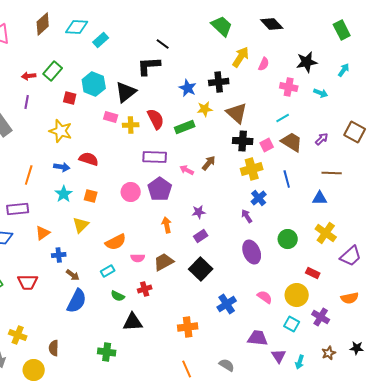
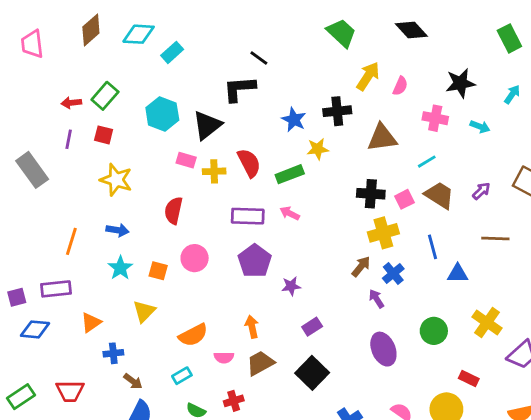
red square: (70, 98) -> (104, 135), moved
brown triangle: (237, 113) -> (382, 138), moved, turned -50
red semicircle: (89, 159) -> (174, 211), moved, turned -96
brown arrow: (209, 163) -> (361, 267), moved
pink arrow: (187, 170) -> (290, 213), moved
pink circle: (131, 192) -> (195, 258), moved
blue triangle: (320, 198) -> (458, 274), moved
purple star: (199, 212) -> (291, 286), moved
orange arrow: (167, 225) -> (252, 327), moved

